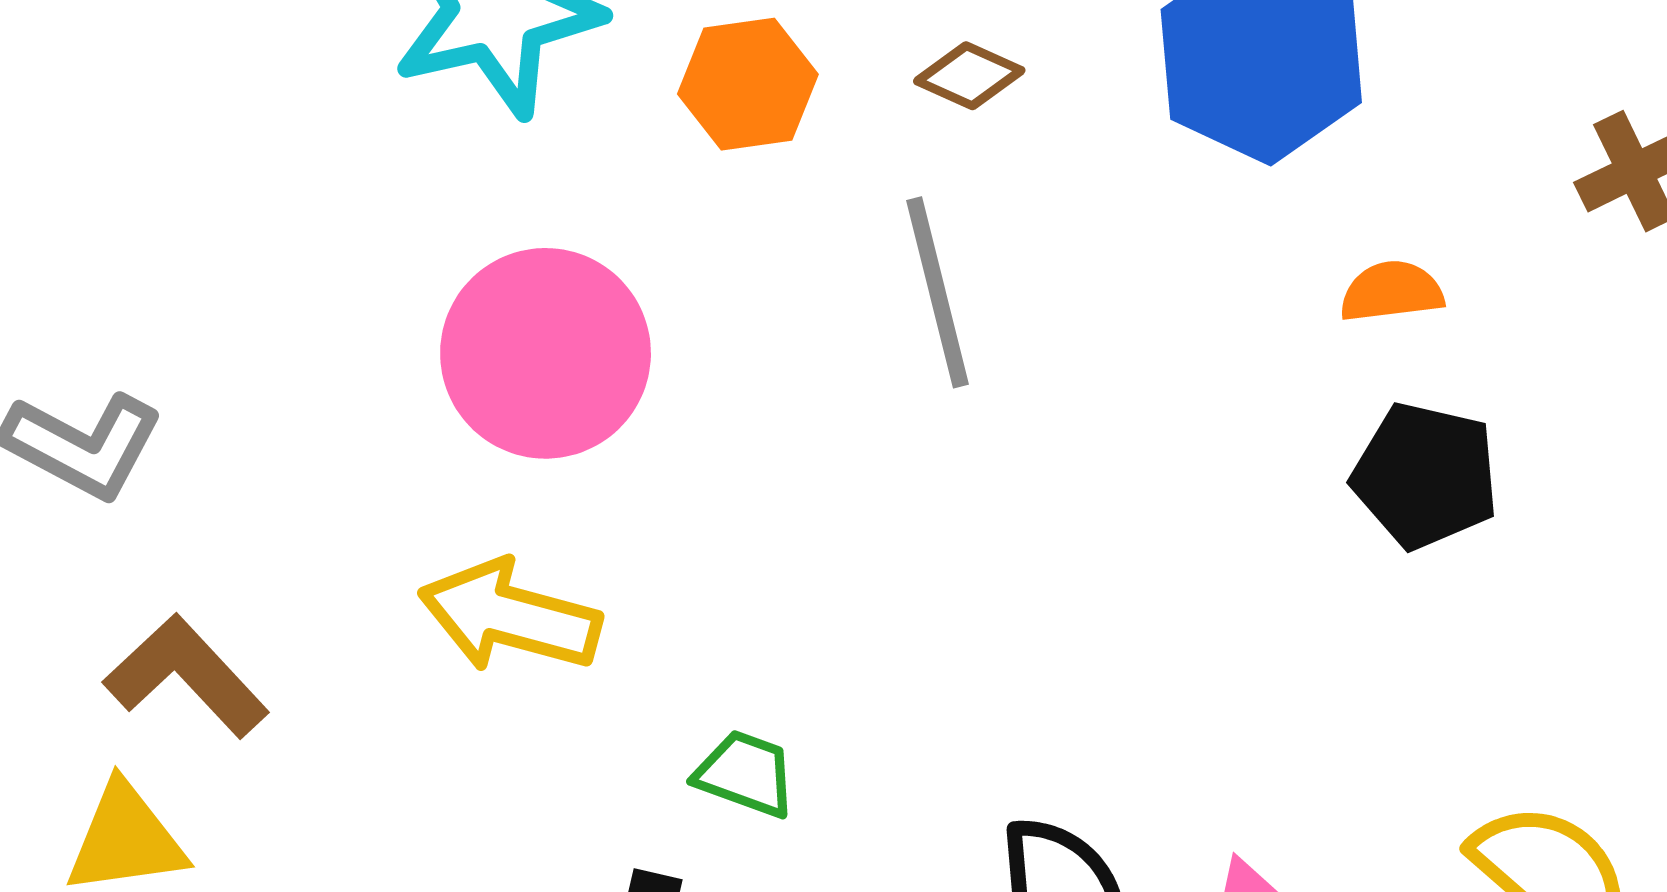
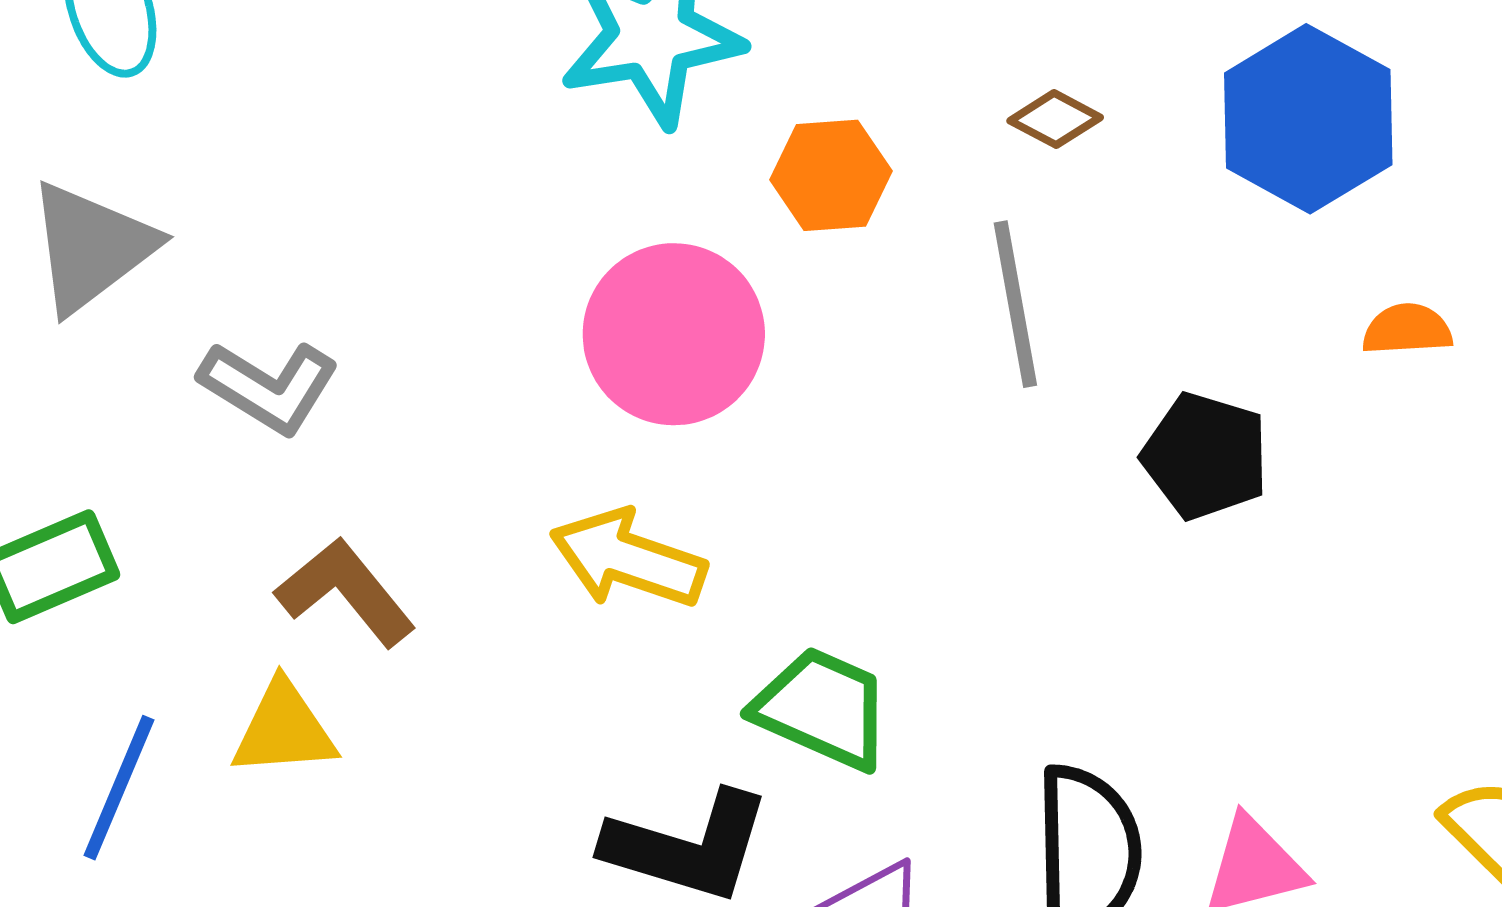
orange hexagon: (748, 84) -> (831, 175), moved
black pentagon: (1425, 476) -> (1205, 456), moved
green trapezoid: (746, 774) -> (822, 708), size x1.6

